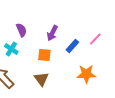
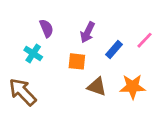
brown triangle: (41, 79) -> (97, 87), moved, turned -35

